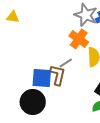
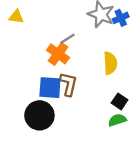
orange cross: (79, 39) -> (58, 54), moved
gray line: (66, 63) -> (67, 39), moved

